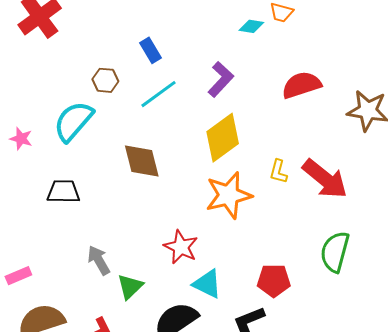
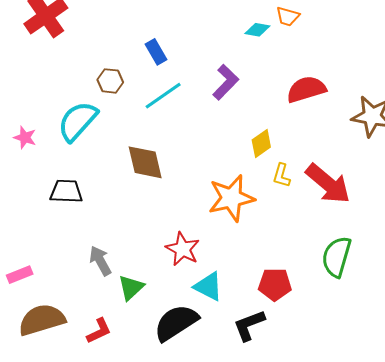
yellow diamond: (223, 138) -> (261, 144), moved, size x0.6

